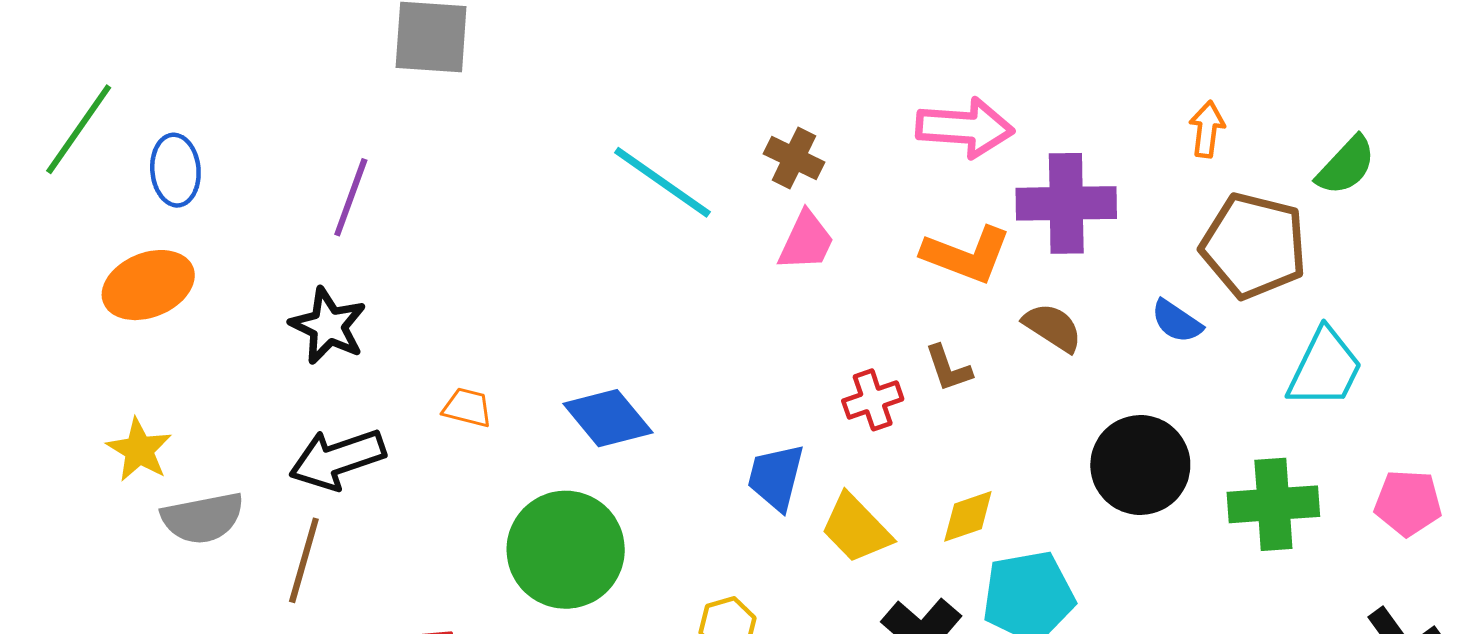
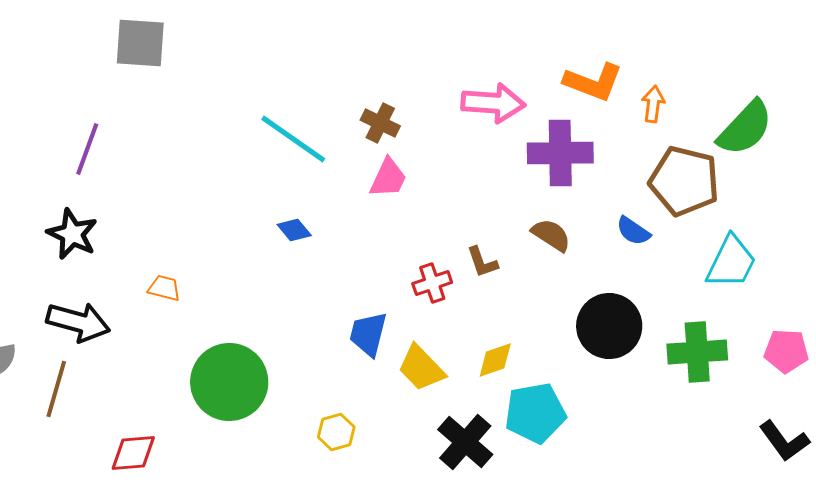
green semicircle: (1346, 166) -> (745, 128), size x1.4
orange L-shape: (966, 255) -> (593, 82), moved
blue diamond: (608, 418) -> (294, 230), moved, size x0.6
black arrow: (337, 459) -> (78, 322), turned -146

